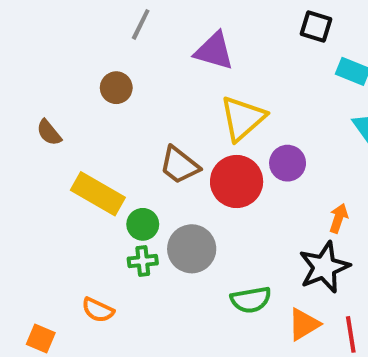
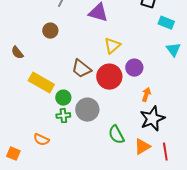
yellow triangle: (243, 118) -> (112, 46), size x0.7
orange arrow: (339, 218) -> (146, 95), moved
green semicircle: (251, 300) -> (116, 135), turned 72

